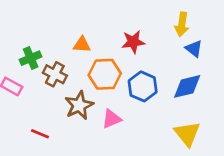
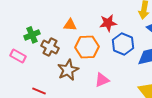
blue hexagon: (143, 86) -> (123, 44), moved
pink triangle: (112, 119) -> (102, 80), moved

